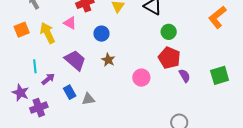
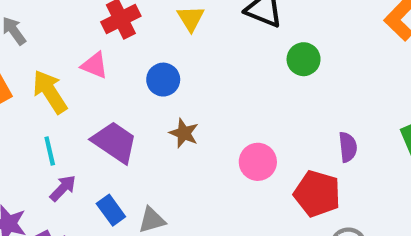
red pentagon: (169, 58) -> (317, 194), moved
cyan line: (35, 66) -> (50, 151), moved
purple semicircle: (185, 76) -> (348, 147), turned 32

